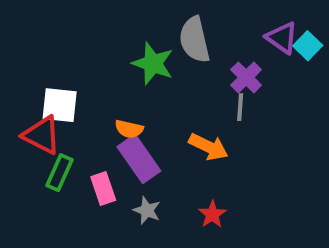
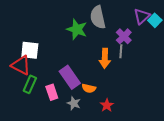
purple triangle: (282, 38) -> (142, 16), turned 42
orange semicircle: (129, 129) -> (89, 88), moved
orange arrow: (208, 147) -> (105, 58), moved, turned 66

